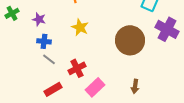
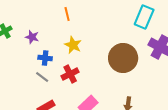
blue cross: (44, 41) -> (45, 58), moved
red cross: (77, 68) -> (70, 74), moved

